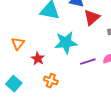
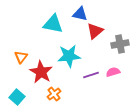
red star: (38, 59) -> (41, 72), size x1.6
orange cross: (51, 81) -> (54, 94), turned 32

